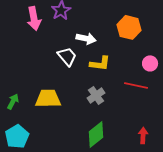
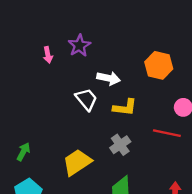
pink arrow: (34, 18) -> (48, 55), size x0.6
yellow trapezoid: (48, 98) -> (77, 162), moved, turned -32

